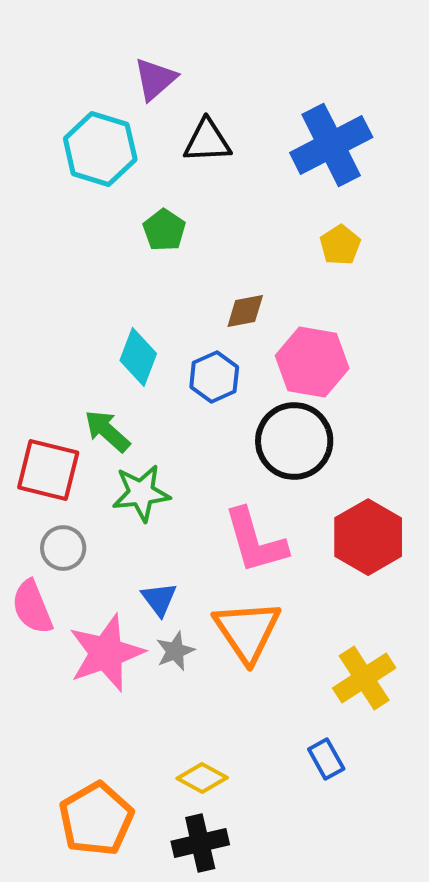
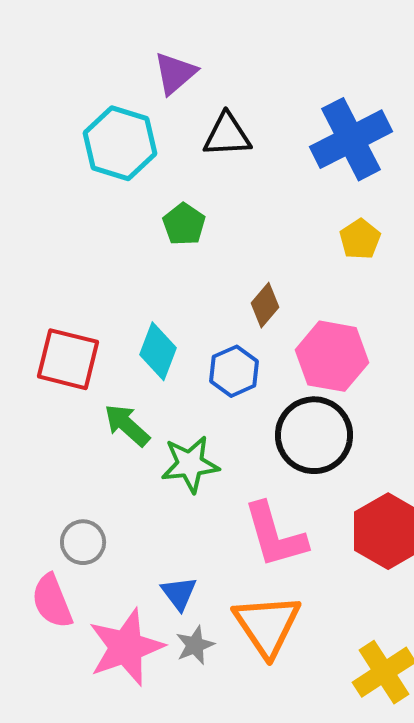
brown diamond: (245, 311) -> (265, 305), turned -39
red square: (48, 470) -> (68, 359), moved
green star: (141, 493) -> (190, 464), moved

